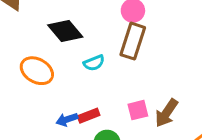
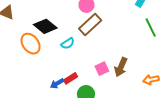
brown rectangle: (133, 41) -> (90, 25), turned 40
orange ellipse: (37, 71) -> (31, 44), moved, turned 35

